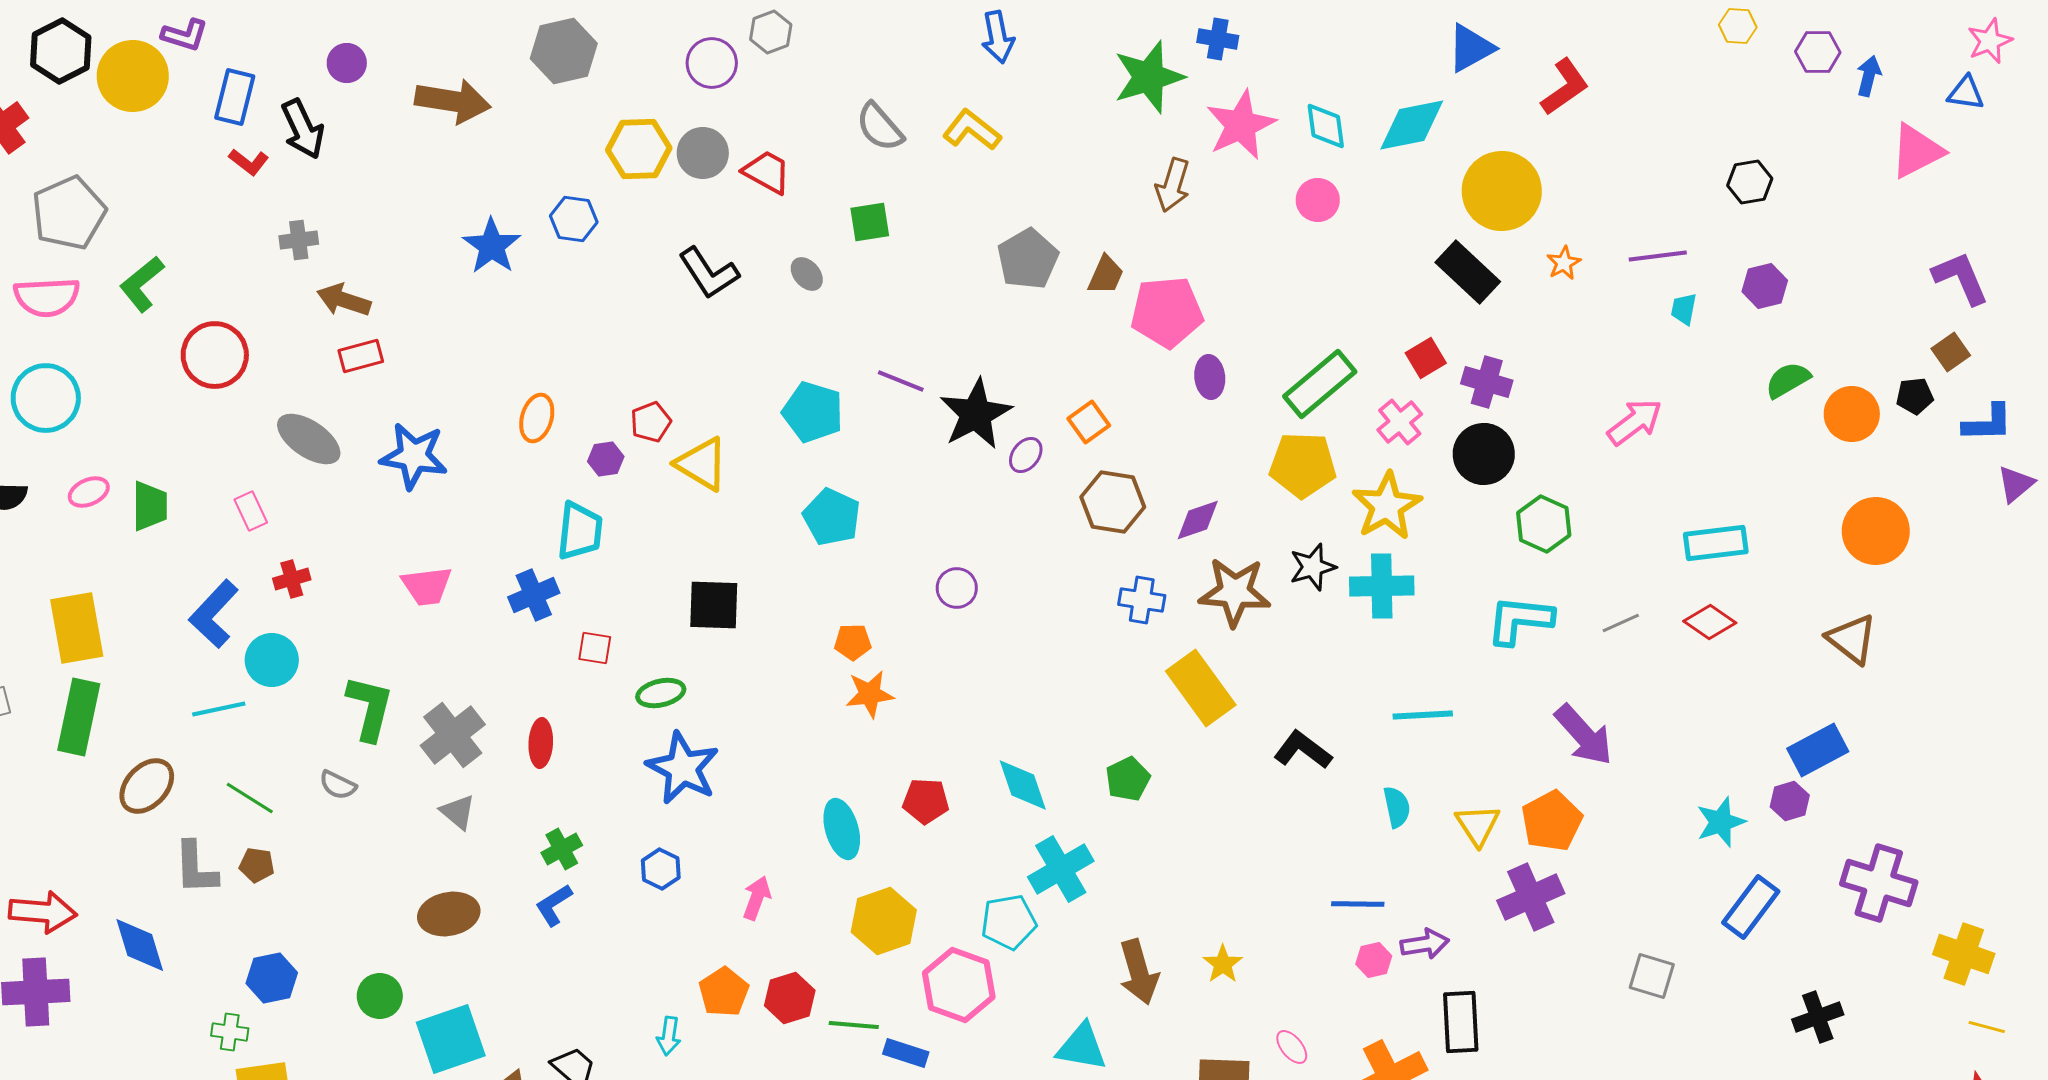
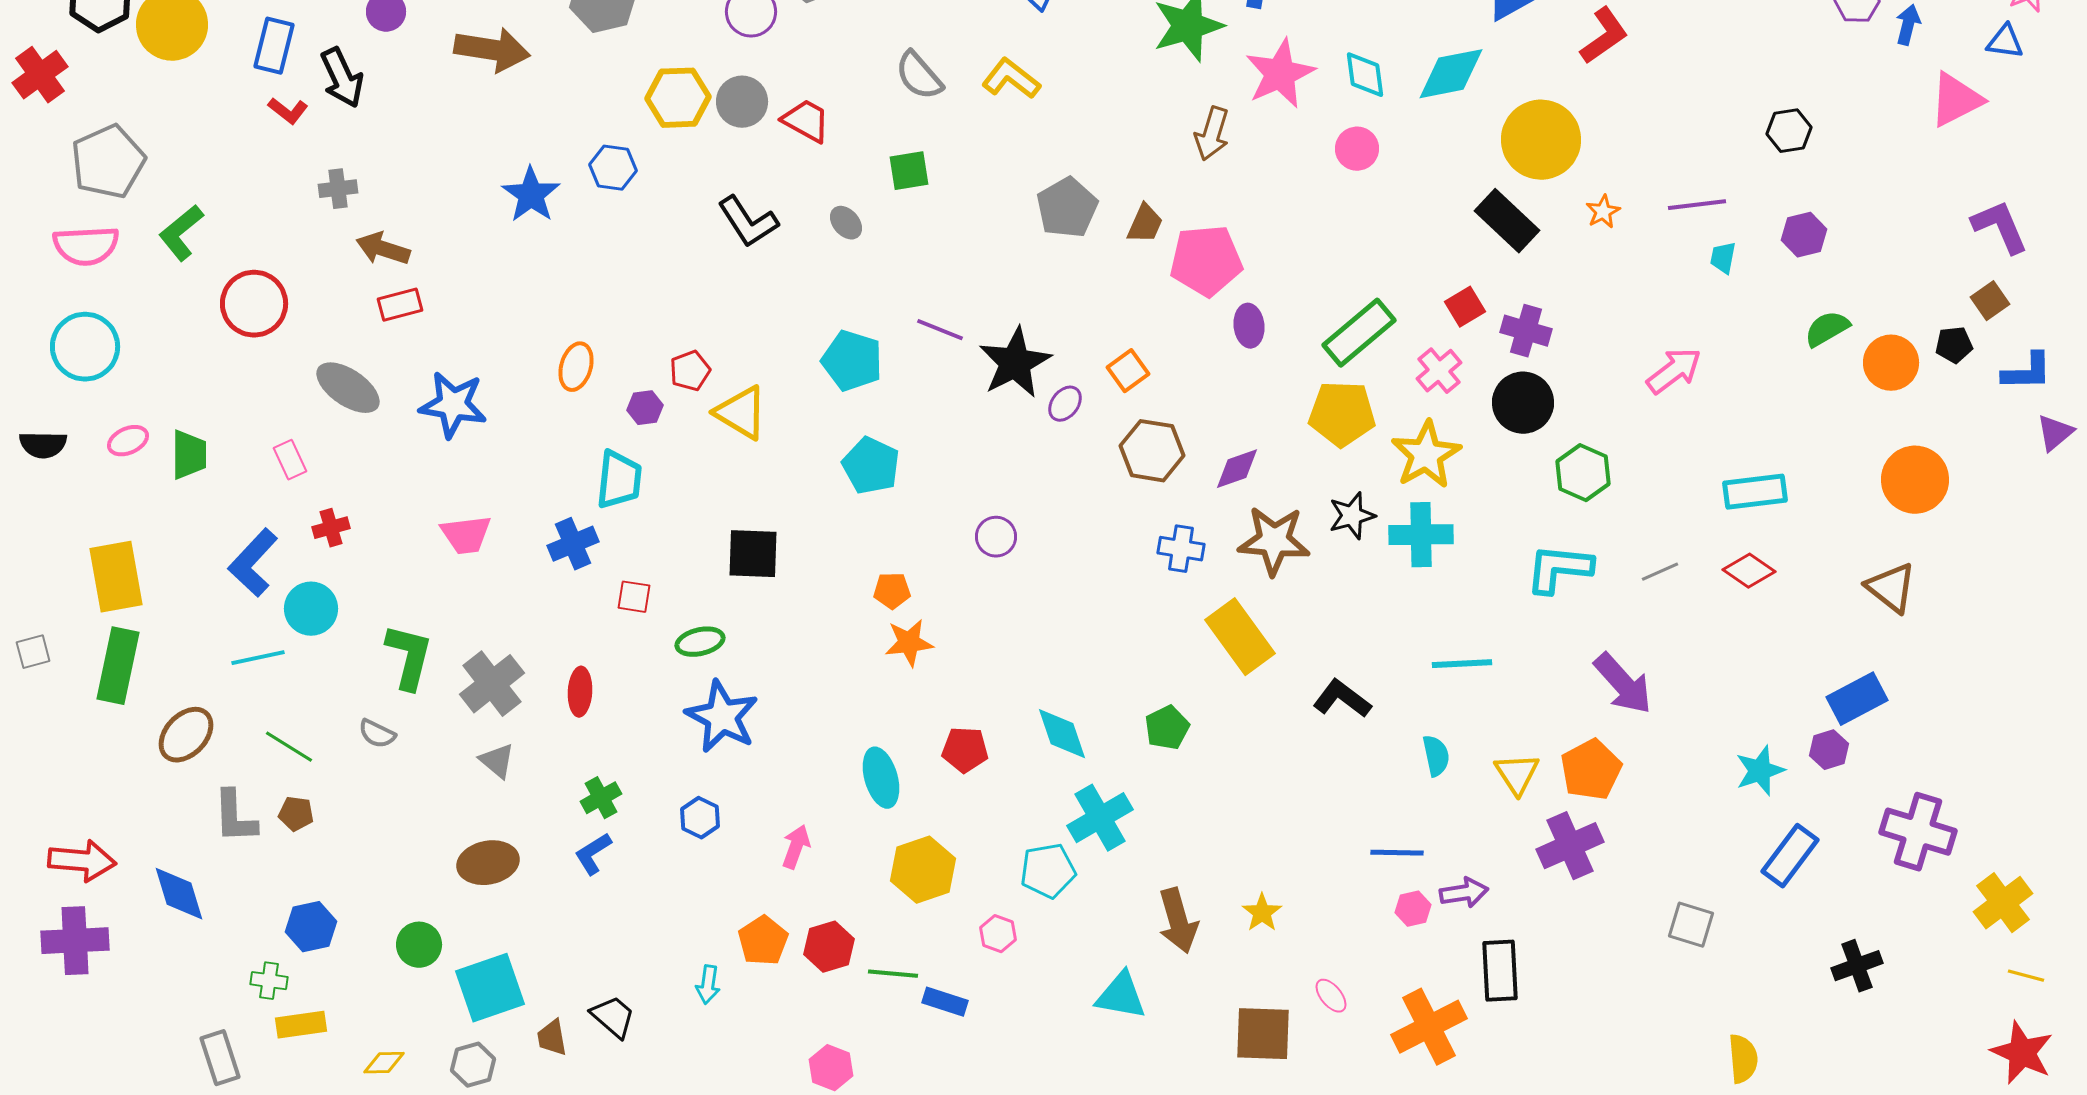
yellow cross: (1964, 954) -> (2003, 903), turned 34
pink hexagon: (959, 985) -> (998, 934), size x0.5

